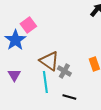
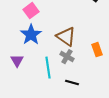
blue star: (15, 40) -> (31, 35), moved
brown triangle: (49, 61) -> (66, 37), moved

